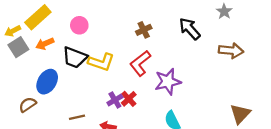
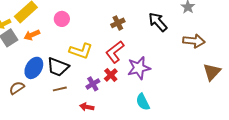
black trapezoid: (75, 57) -> (58, 67), moved
red cross: (129, 99) -> (111, 75), moved
brown triangle: (240, 114) -> (212, 72), moved
brown line: (77, 117) -> (60, 89), moved

